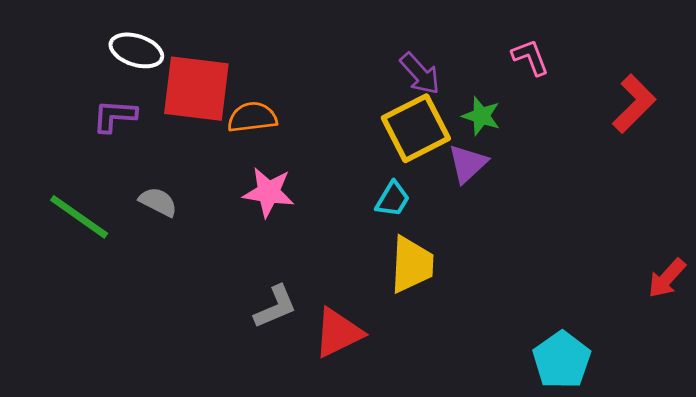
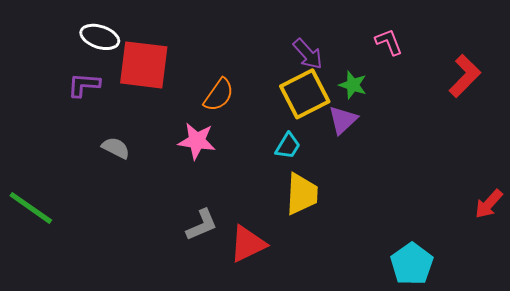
orange semicircle: (252, 117) -> (219, 95), moved, turned 132
green line: (79, 217) -> (31, 208), moved

